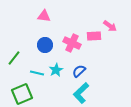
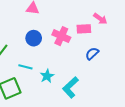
cyan star: (56, 70) -> (47, 76), moved
blue semicircle: (79, 71) -> (92, 54), moved

